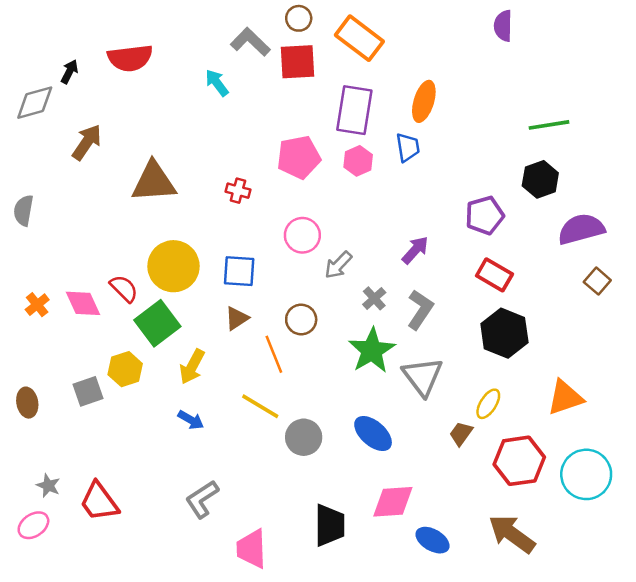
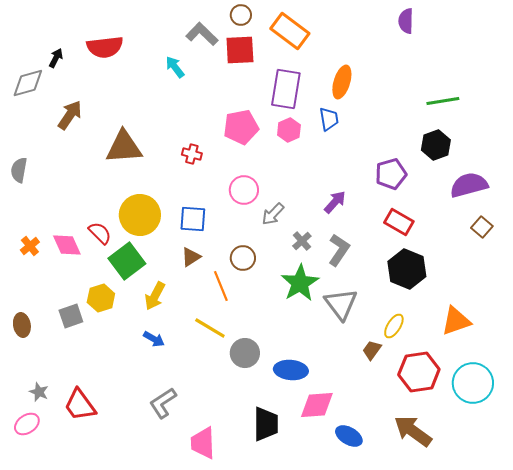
blue ellipse: (373, 434) -> (291, 370), moved, turned -36

